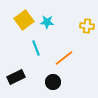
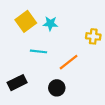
yellow cross: (87, 26) -> (93, 36), moved
cyan line: (36, 48) -> (39, 51), turned -63

